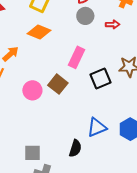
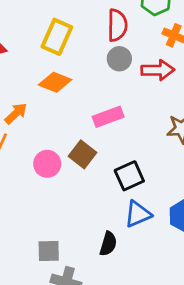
red arrow: (113, 24) -> (158, 70), size x1.6
pink rectangle: (77, 57) -> (108, 117), turned 45
black square: (100, 79) -> (129, 176), moved

